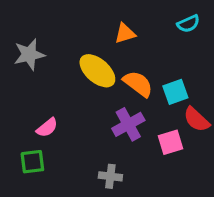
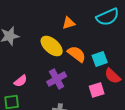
cyan semicircle: (188, 24) -> (108, 17), size x1.6
purple cross: (128, 124) -> (57, 79), moved

